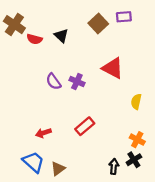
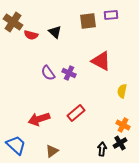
brown square: (98, 23) -> (88, 21), turned 36
red arrow: (43, 133) -> (39, 119), size x1.5
blue trapezoid: (33, 162) -> (16, 145), moved

